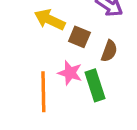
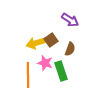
yellow arrow: (50, 20) -> (36, 43), moved, turned -42
brown square: (79, 37) -> (51, 40), turned 32

